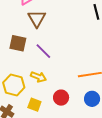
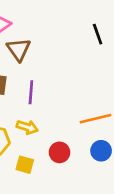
purple line: (43, 51) -> (31, 92), turned 54

